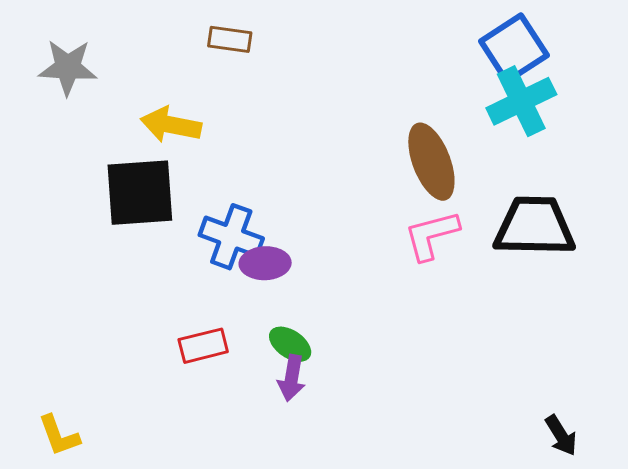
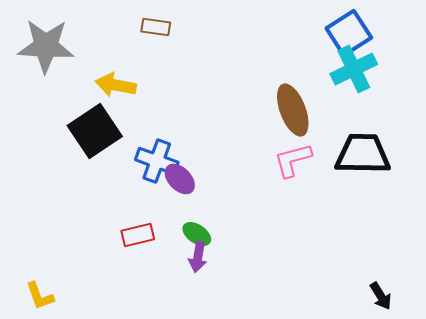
gray star: (68, 67) -> (46, 46), size x1.4
black square: (140, 193) -> (95, 131), turned -30
purple ellipse: (265, 263) -> (180, 179), turned 48

